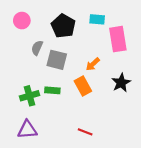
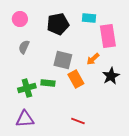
black pentagon: (63, 26) -> (58, 24), turned 30
gray semicircle: (37, 48) -> (24, 47), moved
gray square: (57, 60) -> (63, 60), moved
orange arrow: (93, 64) -> (93, 59), moved

